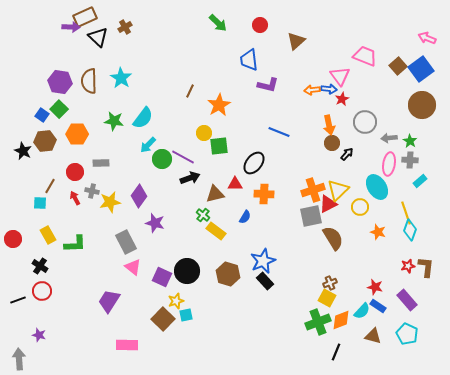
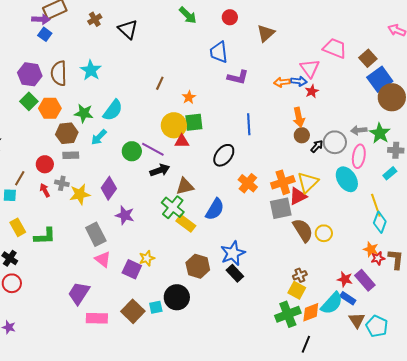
black triangle: (98, 37) -> (128, 29), moved
blue square: (421, 69) -> (380, 79), moved
orange star: (219, 105) -> (189, 97), size x0.6
blue square: (42, 115) -> (45, 34), moved
gray circle: (365, 122) -> (335, 142), moved
blue line: (279, 132) -> (249, 124), turned 65
yellow circle: (204, 133) -> (174, 125), size x1.6
orange hexagon: (77, 134) -> (50, 108), moved
brown hexagon: (45, 141) -> (67, 133), moved
green star: (410, 141) -> (380, 133), size x1.5
cyan arrow: (148, 145) -> (99, 137), moved
green square: (219, 146) -> (194, 122), moved
gray cross: (410, 160) -> (396, 150), moved
red triangle: (235, 184) -> (182, 141), moved
orange cross: (264, 194) -> (248, 183), moved, turned 36
yellow circle: (360, 207) -> (324, 233), moved
green cross: (203, 215) -> (173, 207), size x1.6
blue semicircle: (245, 217) -> (215, 209), size x1.6
orange star: (378, 232) -> (371, 249), moved
black circle: (187, 271) -> (177, 297), moved
purple rectangle: (407, 300) -> (365, 280), moved
yellow star: (176, 301) -> (147, 258), moved
cyan semicircle: (362, 311) -> (332, 303), size x1.4
brown triangle: (373, 336) -> (357, 320), moved, turned 42
pink rectangle: (127, 345) -> (97, 318), moved

